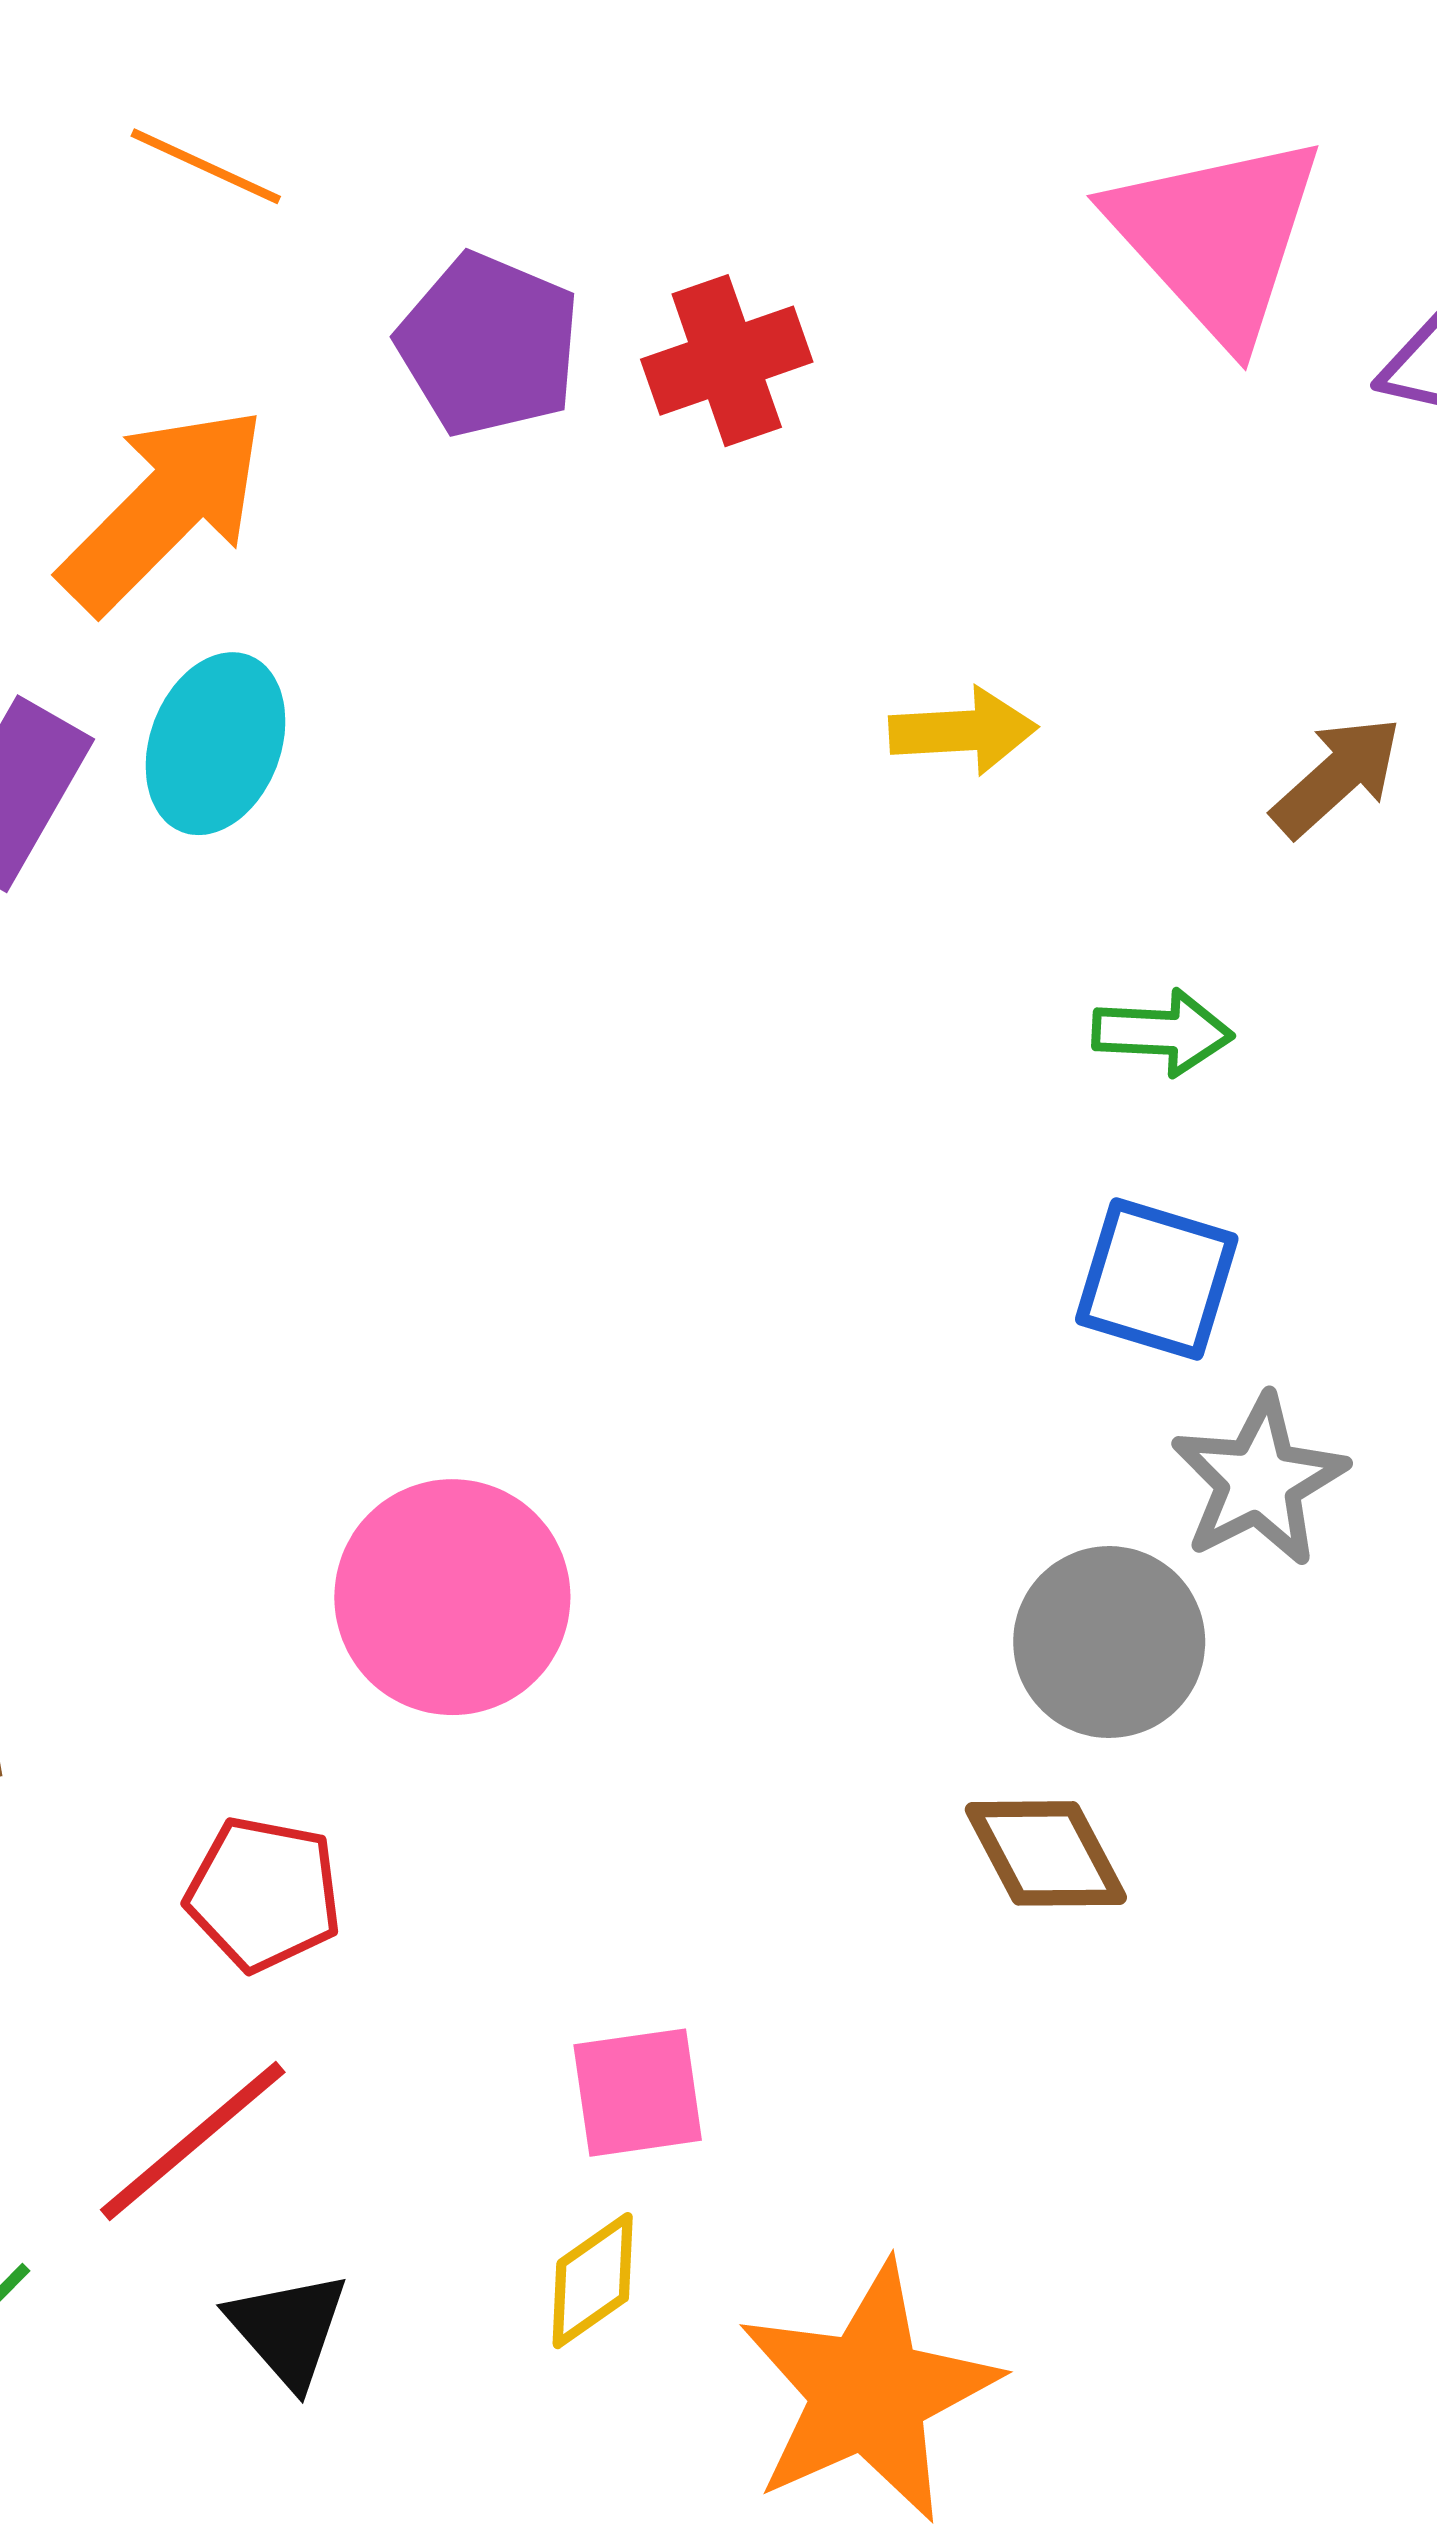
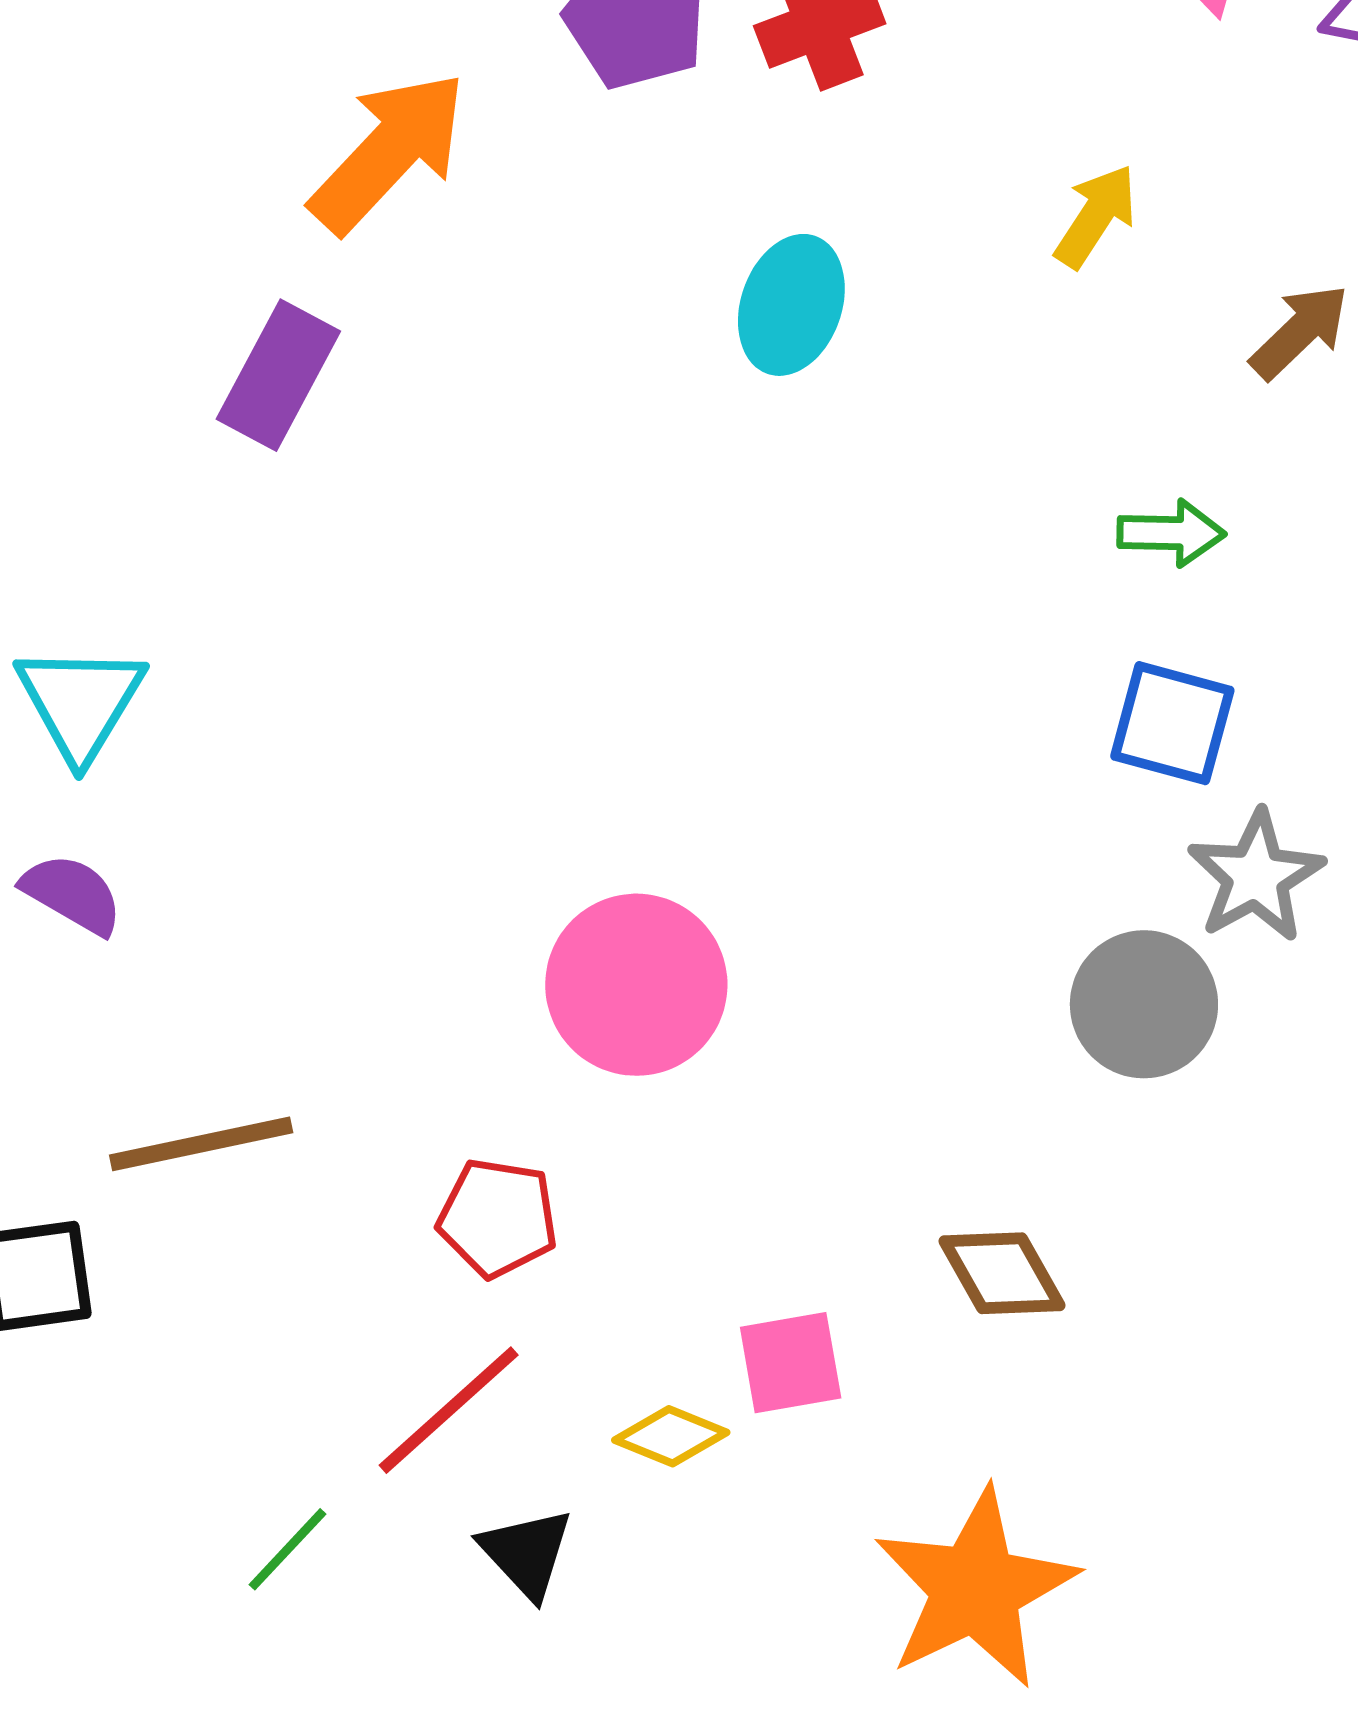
yellow arrow: (963, 731) -> (1096, 216), moved, turned -52
cyan ellipse: (215, 744) -> (791, 305), moved
brown diamond: (1046, 1853) -> (1002, 1273), moved
yellow diamond: (593, 2281) -> (671, 1436), moved, turned 59

